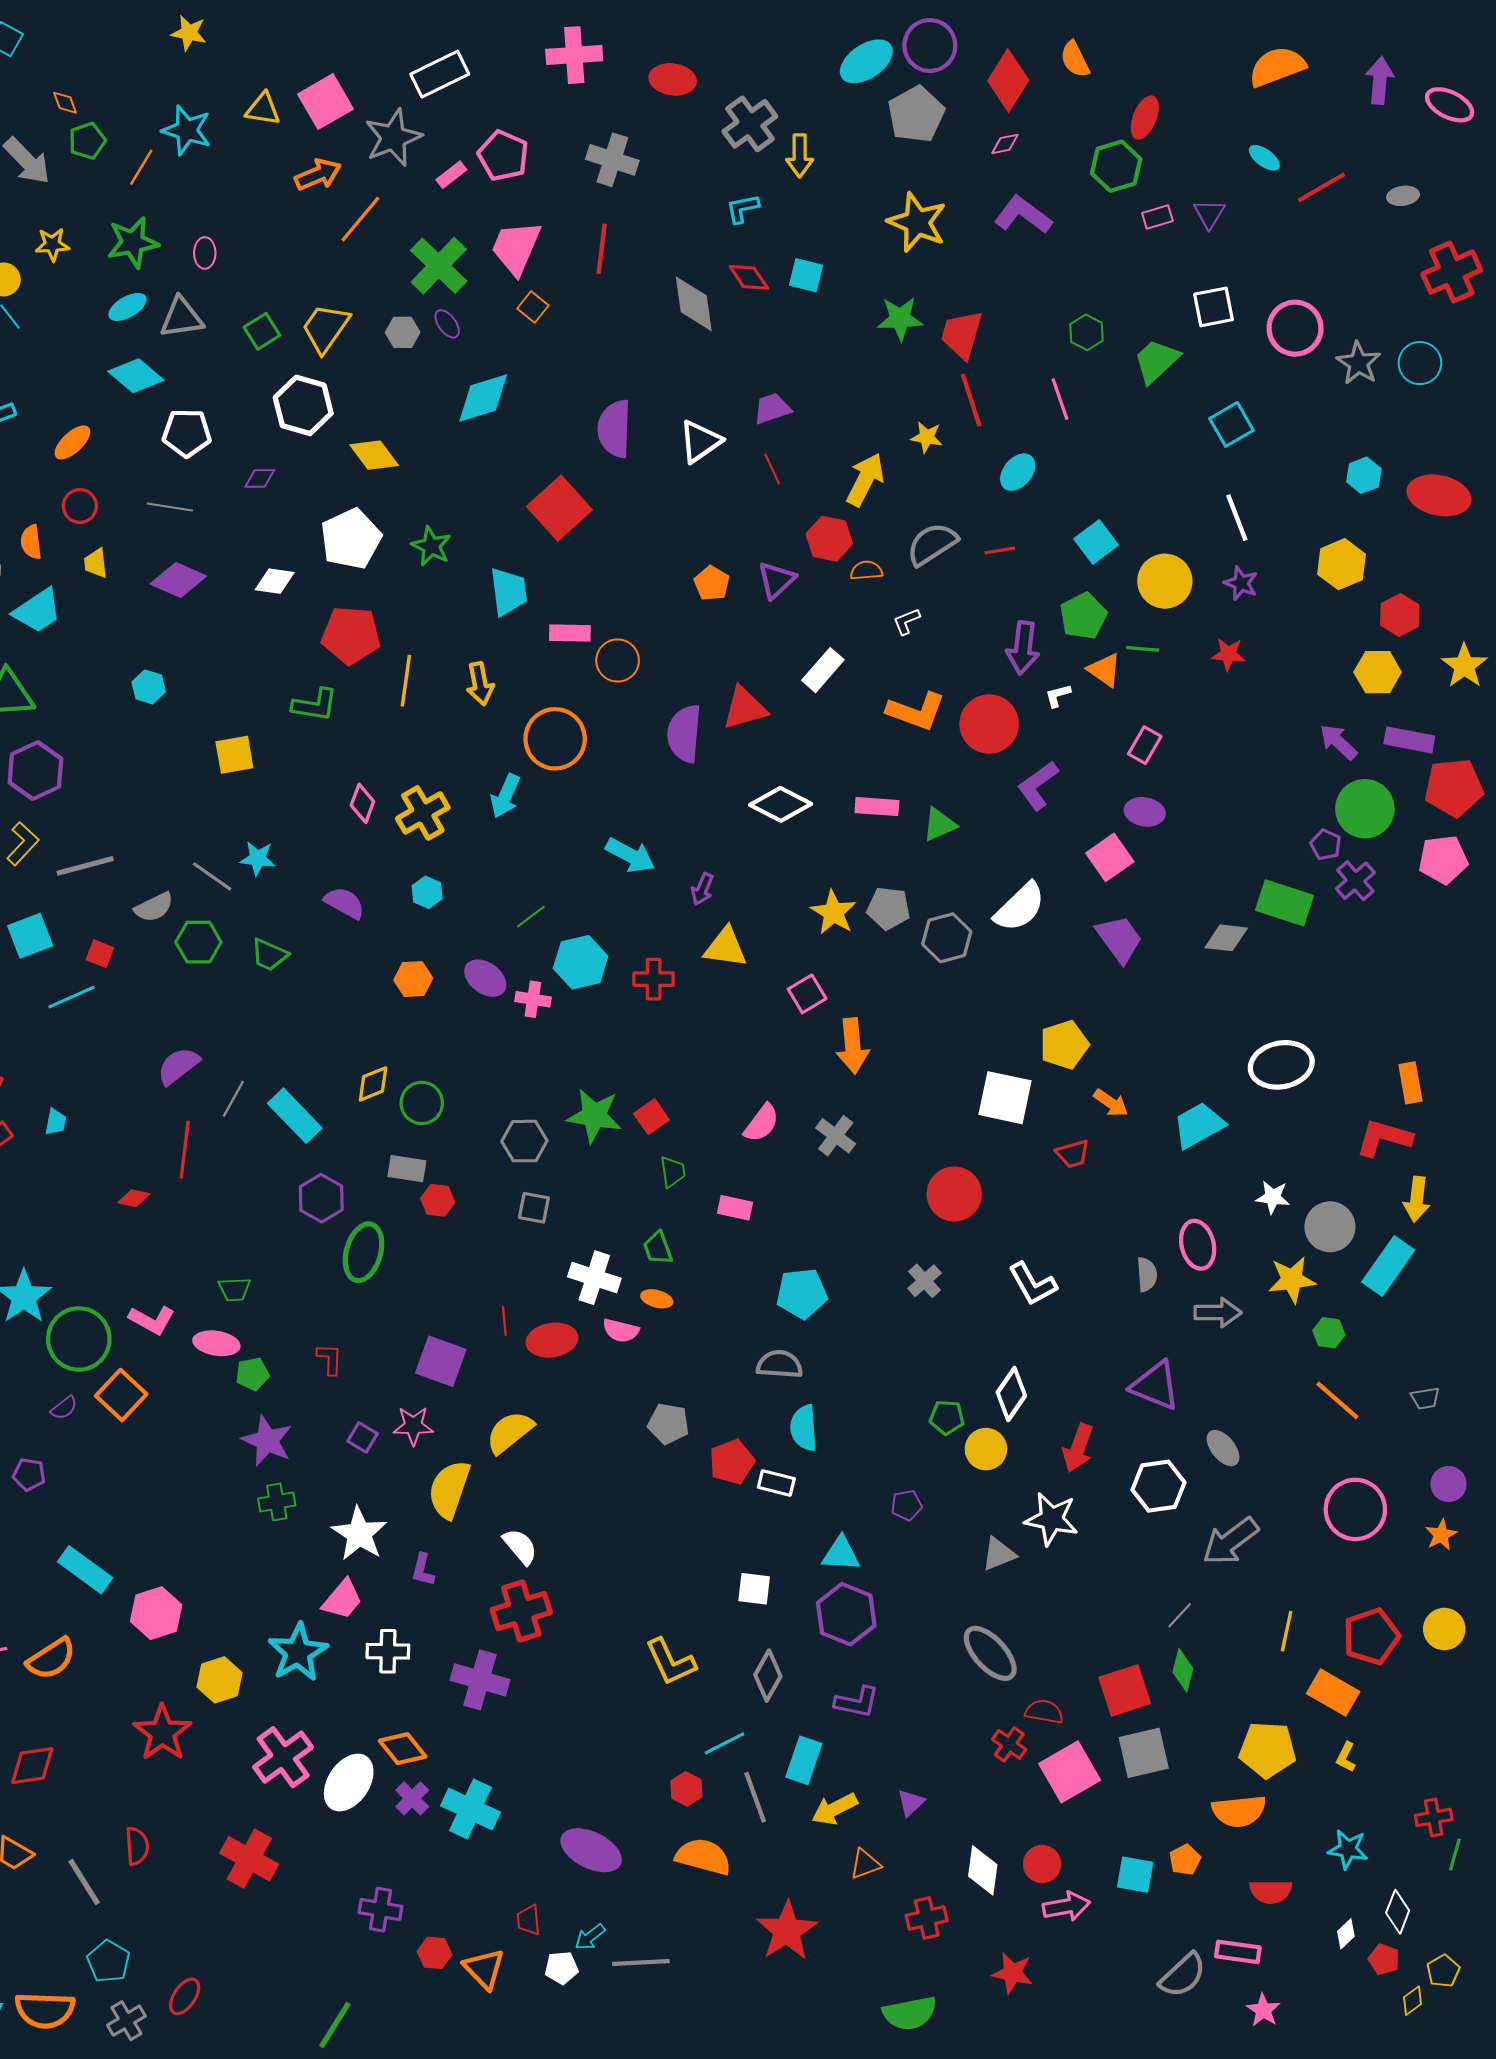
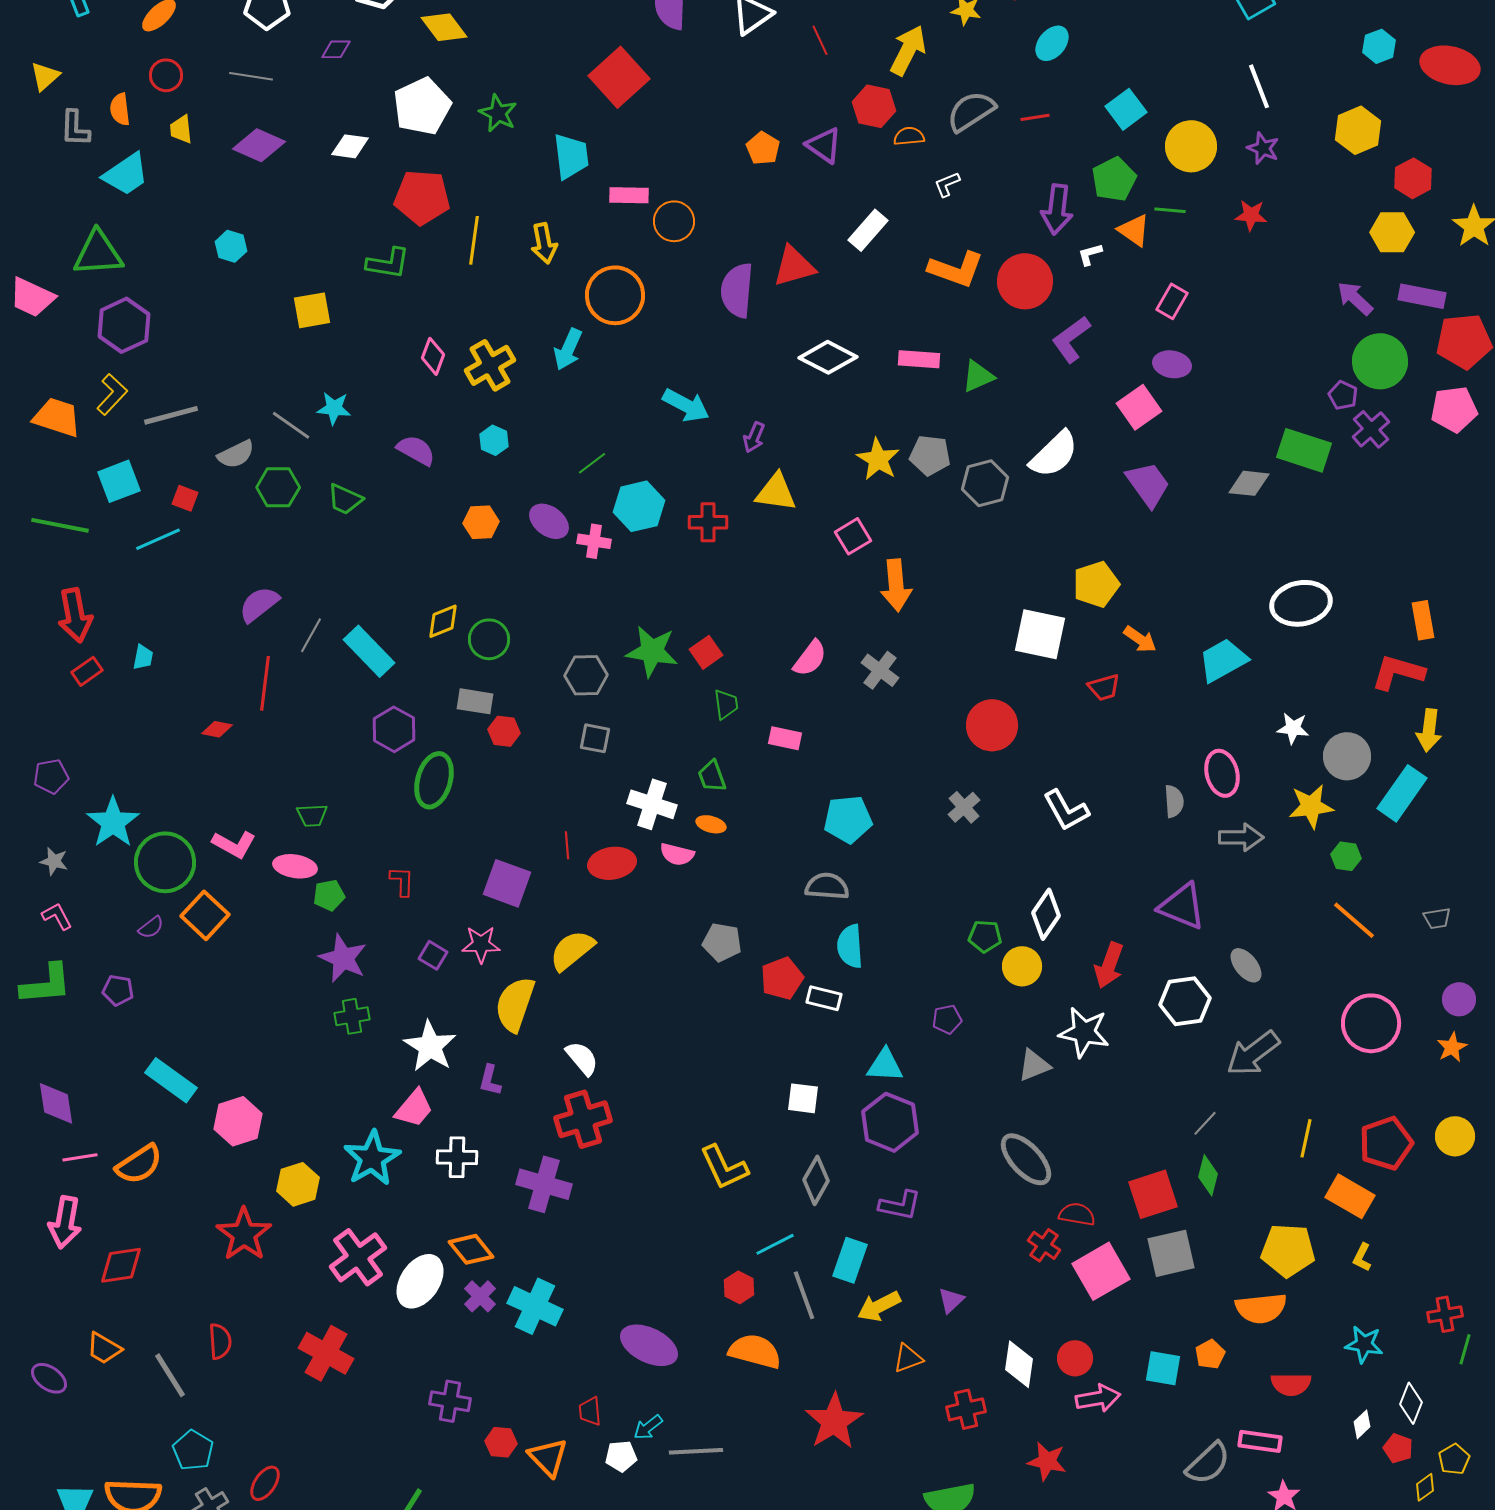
purple triangle: (776, 580) -> (824, 145), turned -42

